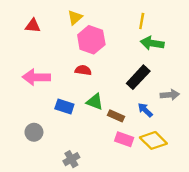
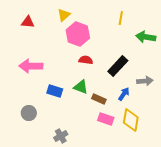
green arrow: (152, 43) -> (146, 37), moved
red semicircle: (83, 70) -> (86, 60), moved
blue arrow: (145, 110) -> (124, 94), turned 80
yellow diamond: (153, 140) -> (131, 120), turned 55

